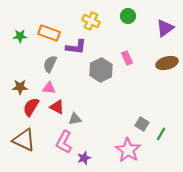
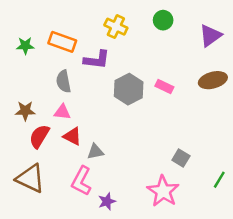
pink rectangle: (127, 58) -> (164, 87), moved, turned -40
gray semicircle: (50, 64) -> (64, 81), turned -36
green line: (161, 134) -> (219, 180), moved

